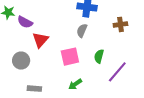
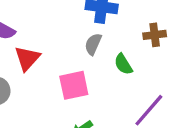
green semicircle: (99, 56) -> (123, 64), moved, turned -48

